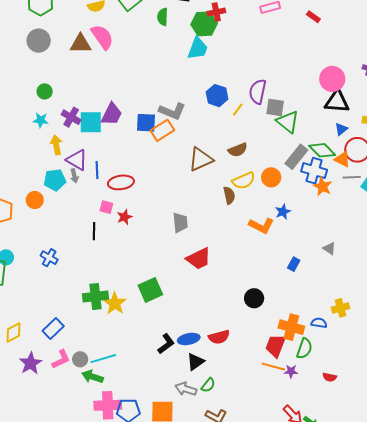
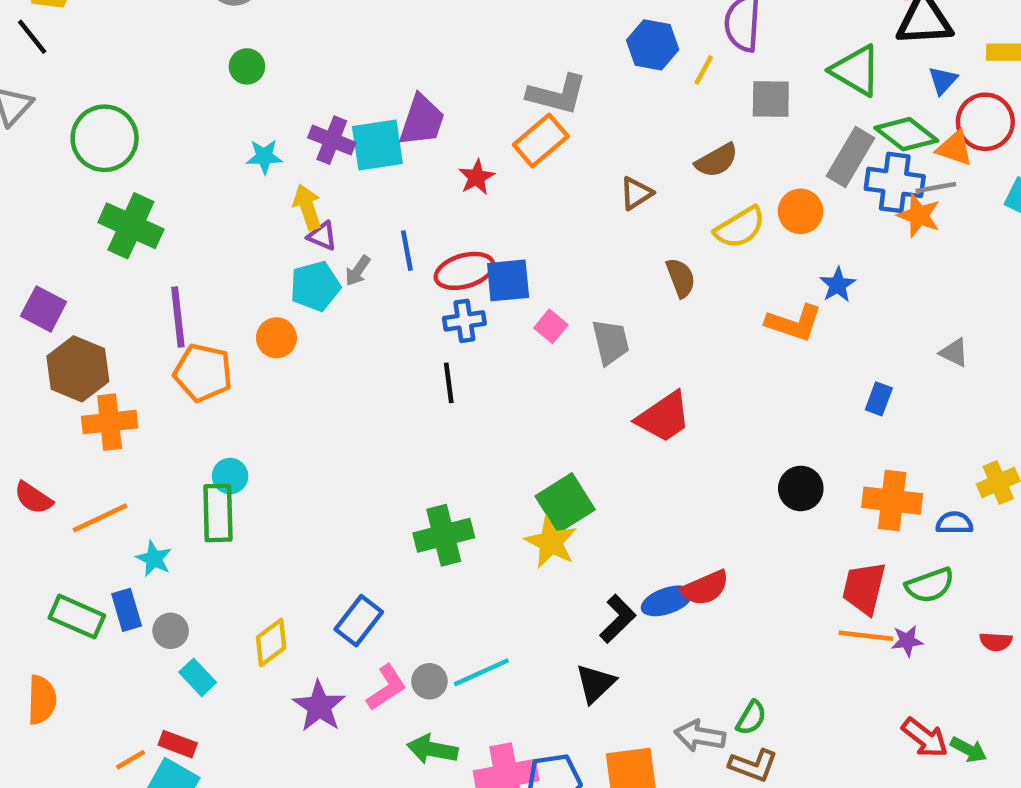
green circle: (45, 91) -> (247, 66), moved
gray square: (275, 107) -> (771, 99), moved
green triangle: (288, 122) -> (856, 70), moved
blue square: (146, 123) -> (508, 280), moved
brown triangle: (201, 159) -> (636, 193), size x0.6
purple triangle: (77, 160) -> (322, 236), moved, size x0.6
gray arrow: (74, 176) -> (358, 271), turned 56
gray line: (352, 177) -> (936, 187), moved
brown semicircle: (229, 195) -> (681, 278), moved
pink square: (106, 207) -> (551, 326), moved, turned 32
red star: (125, 217) -> (476, 177), moved
black line: (94, 231) -> (449, 383), moved
blue cross: (49, 258) -> (464, 321), moved, turned -30
yellow star: (115, 303) -> (551, 542), moved
orange cross: (291, 327) -> (892, 501), moved
red semicircle: (219, 337) -> (705, 588), moved
green semicircle: (304, 349) -> (930, 585), turned 60
black triangle: (195, 362) -> (595, 683), moved
green arrow: (92, 377) -> (432, 749), moved
green semicircle: (208, 385) -> (751, 718), moved
gray arrow: (186, 389) -> (700, 736), moved

